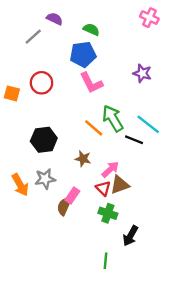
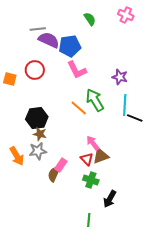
purple semicircle: (55, 19) -> (49, 40), moved, size x1.5
green semicircle: (91, 29) -> (90, 19), moved, turned 32
gray line: (33, 37) -> (38, 29), moved, turned 35
purple star: (142, 73) -> (120, 77), moved
cyan line: (148, 124) -> (125, 105), turned 55
black line: (134, 140) -> (135, 118), moved
brown star: (83, 159) -> (40, 134), moved
pink arrow: (110, 169) -> (93, 143), turned -84

